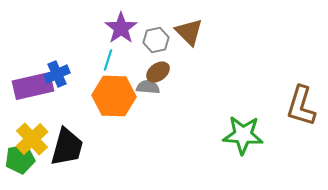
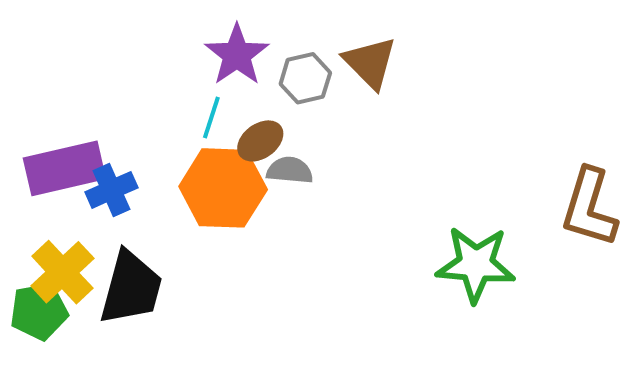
brown ellipse: (158, 72) -> (260, 141), moved
blue cross: (57, 74) -> (111, 190), moved

